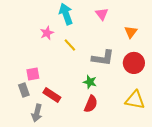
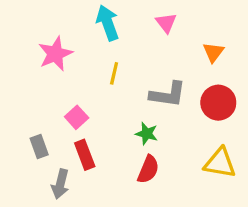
pink star: (47, 33) -> (55, 54), moved, size x1.5
yellow line: (70, 45) -> (114, 73), turned 56
pink square: (33, 74) -> (77, 117), moved, turned -32
red rectangle: (52, 95) -> (85, 155), turned 36

